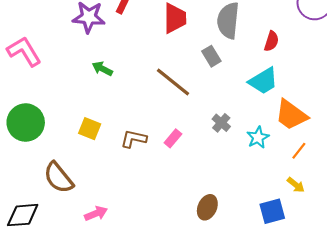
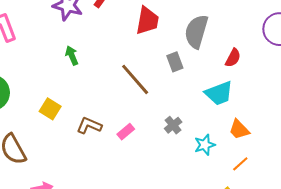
green arrow: (102, 69) -> (72, 55), turned 30
orange trapezoid: (291, 115) -> (239, 129), size x0.7

